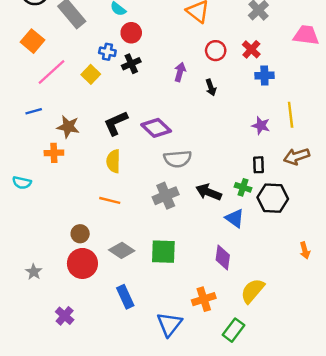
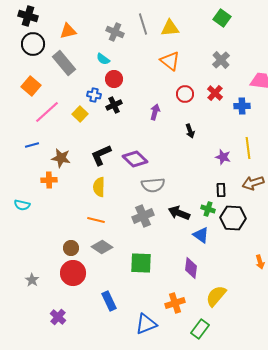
blue cross: (264, 76) -> (242, 106), moved
black arrow: (211, 87) -> (190, 131), moved
gray diamond: (122, 250) -> (102, 247), moved
blue triangle: (169, 324) -> (146, 324), turned 30

